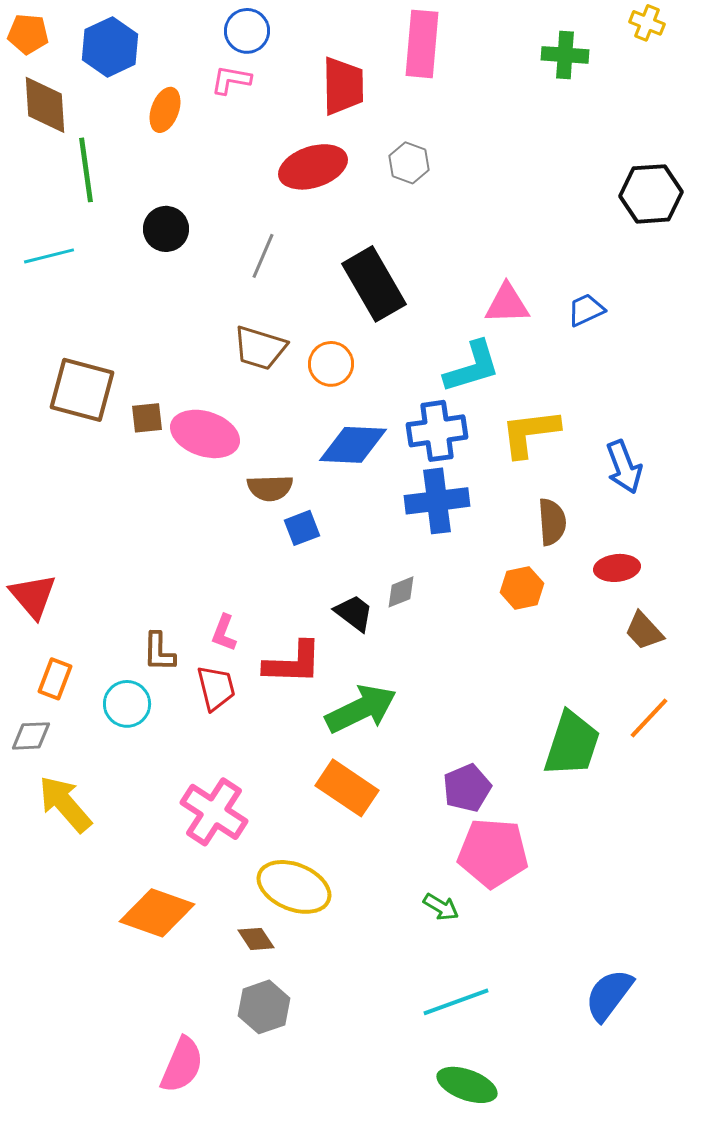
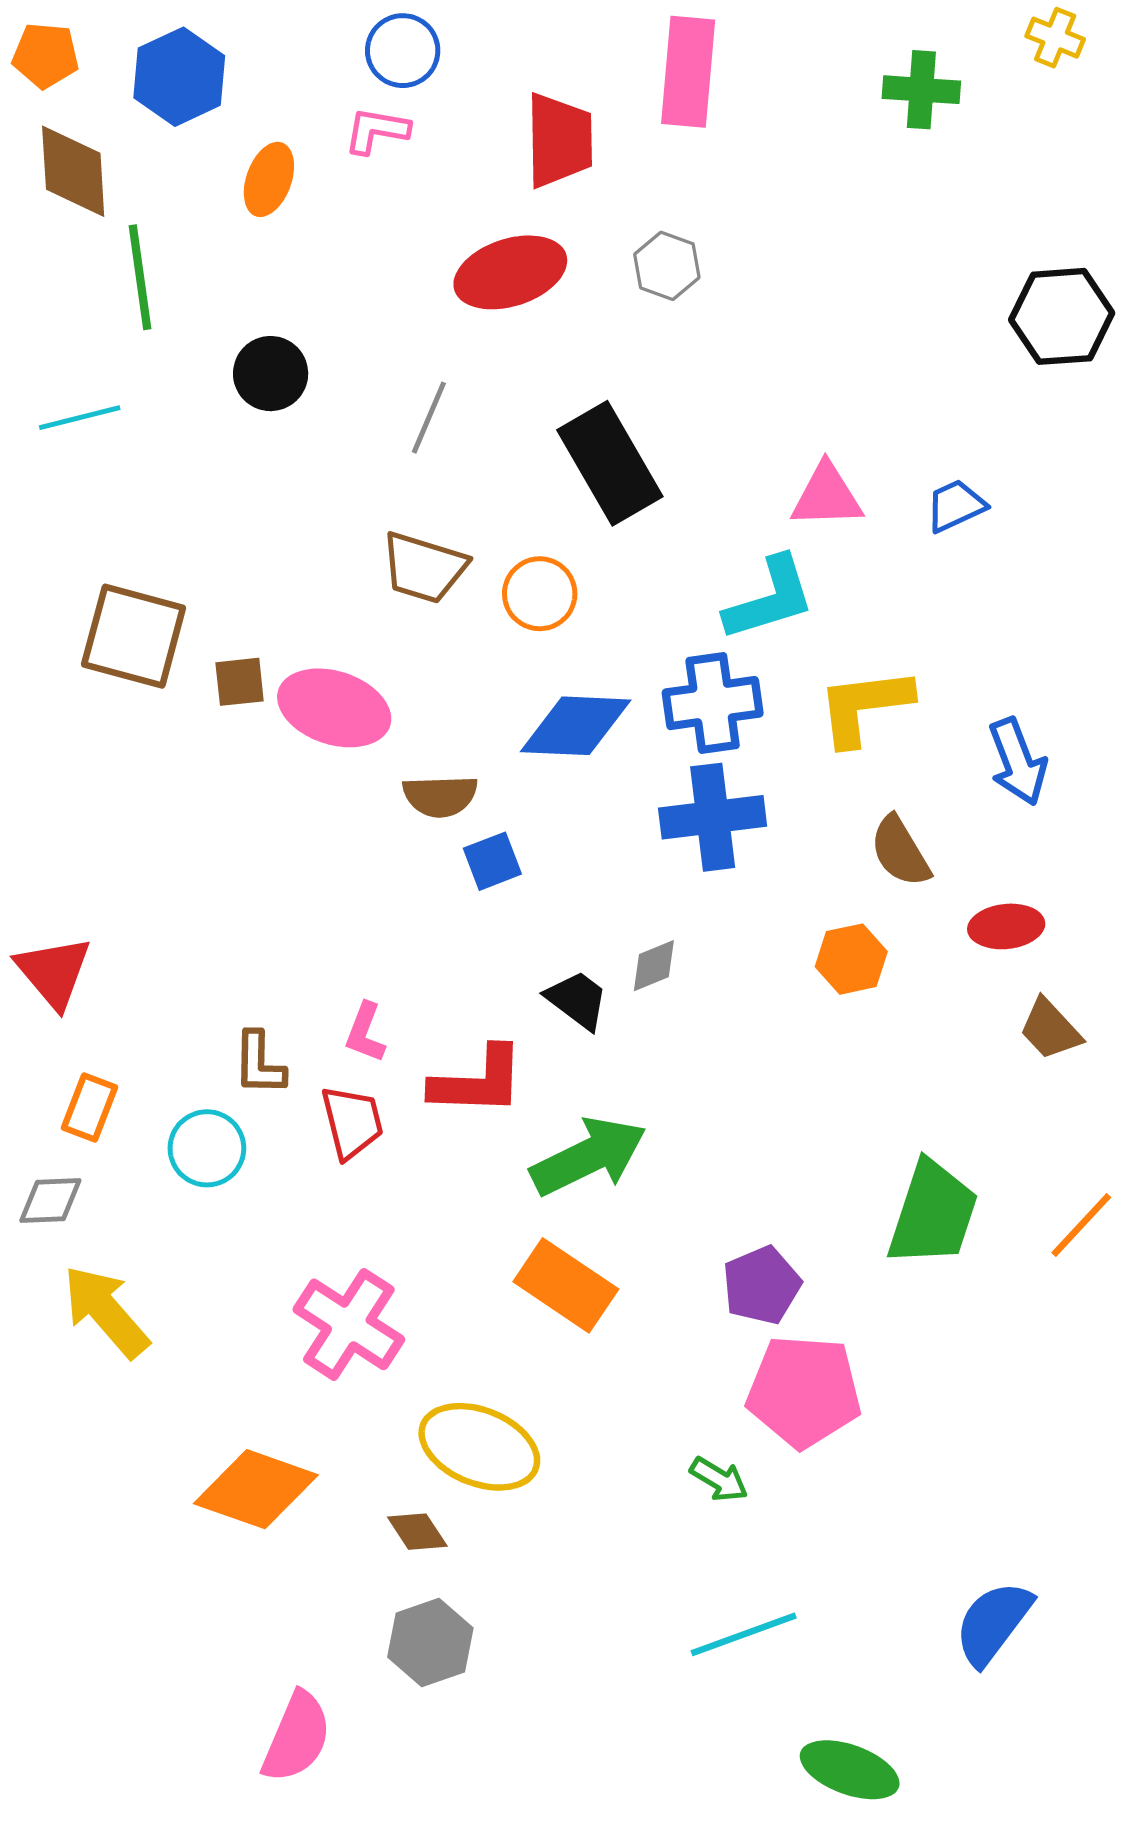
brown semicircle: (552, 522) -> (900, 851), turned 153
orange line: (649, 718) -> (1081, 1225), moved
green ellipse: (467, 1085) -> (850, 1770), moved

